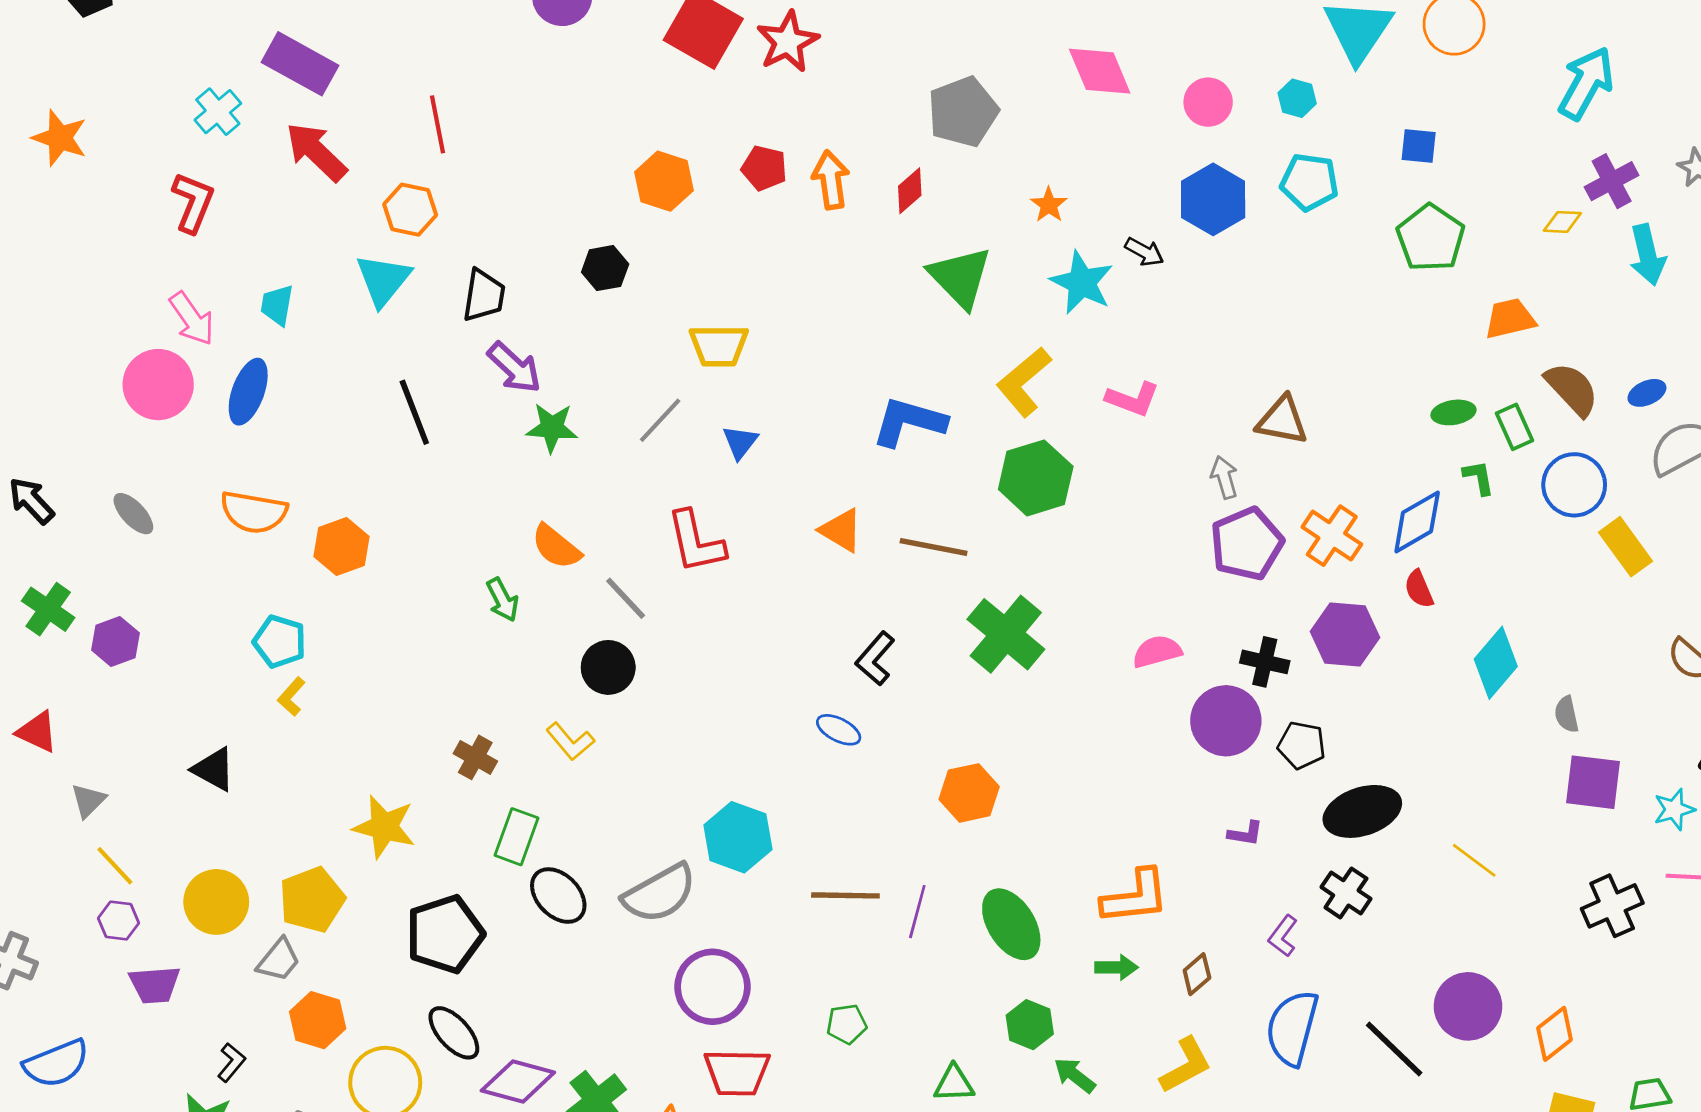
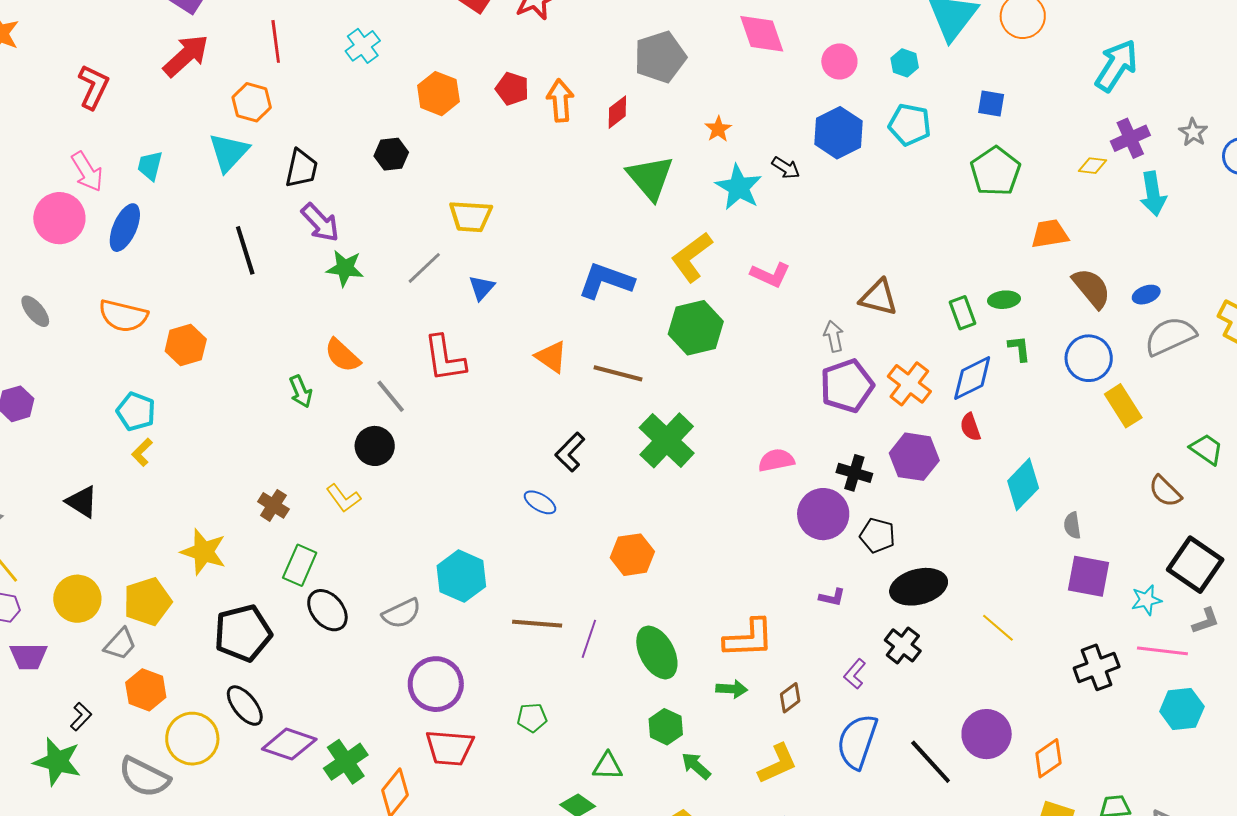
cyan cross: (218, 112) -> (363, 46), moved
red arrow: (316, 152) -> (186, 56), turned 90
green rectangle: (1515, 427) -> (963, 313), moved
gray semicircle: (660, 893) -> (402, 613), size x0.7

